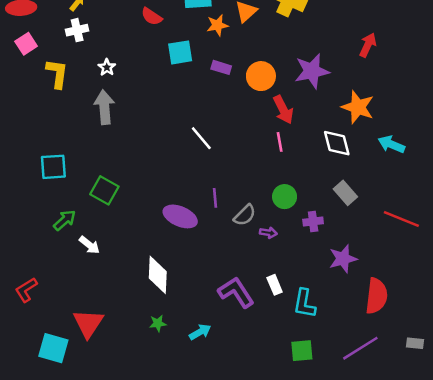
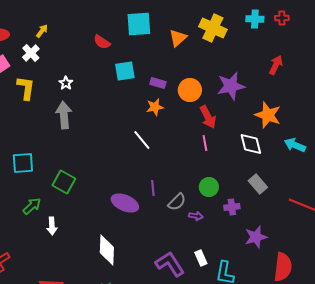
orange star: (217, 25) -> (155, 107), moved
white cross: (77, 30) -> (31, 53), moved, turned -30
white arrow: (89, 245) -> (52, 226), turned 48

